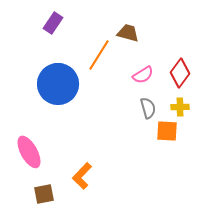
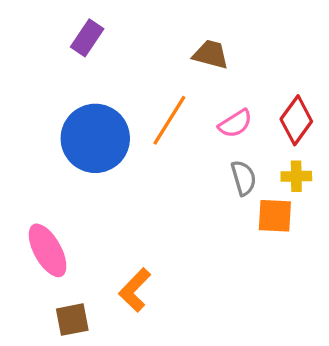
orange line: (99, 55) -> (169, 120), moved

